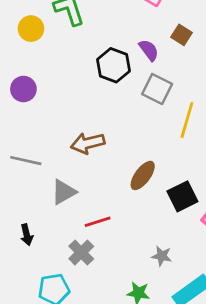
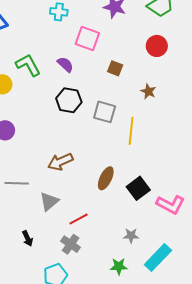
purple semicircle: (149, 50) -> (65, 64), moved

